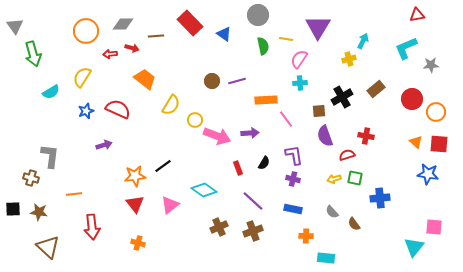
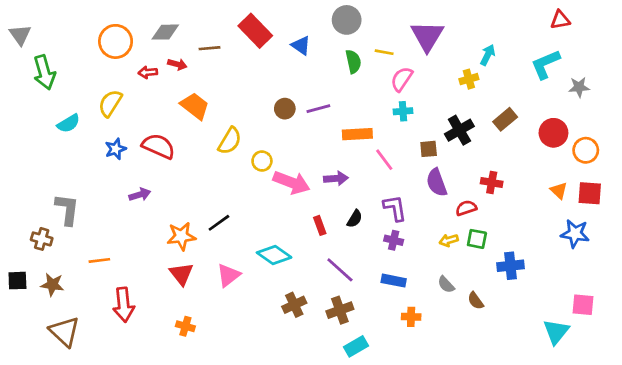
cyan rectangle: (326, 258) -> (356, 346), moved, turned -36

